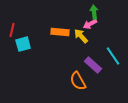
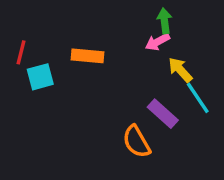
orange rectangle: (60, 32) -> (87, 56), moved
yellow arrow: (81, 36) -> (180, 70), moved

